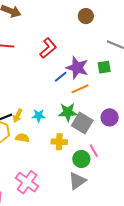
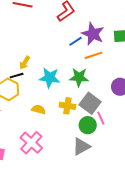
yellow arrow: (18, 116) -> (25, 63), moved
cyan star: (39, 116) -> (50, 78), size x1.5
gray square: (82, 123) -> (90, 103), moved
yellow semicircle: (22, 138) -> (39, 109), moved

